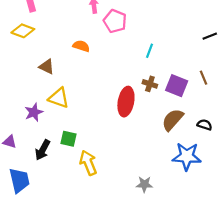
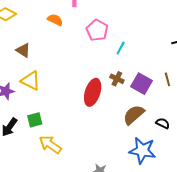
pink pentagon: (115, 21) -> (97, 30), moved
orange semicircle: (81, 46) -> (55, 20), moved
green square: (68, 139) -> (35, 120), turned -35
yellow arrow: (88, 163) -> (50, 144), turned -40

